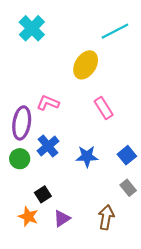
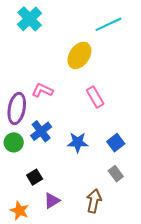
orange star: (28, 217) -> (20, 211), moved

